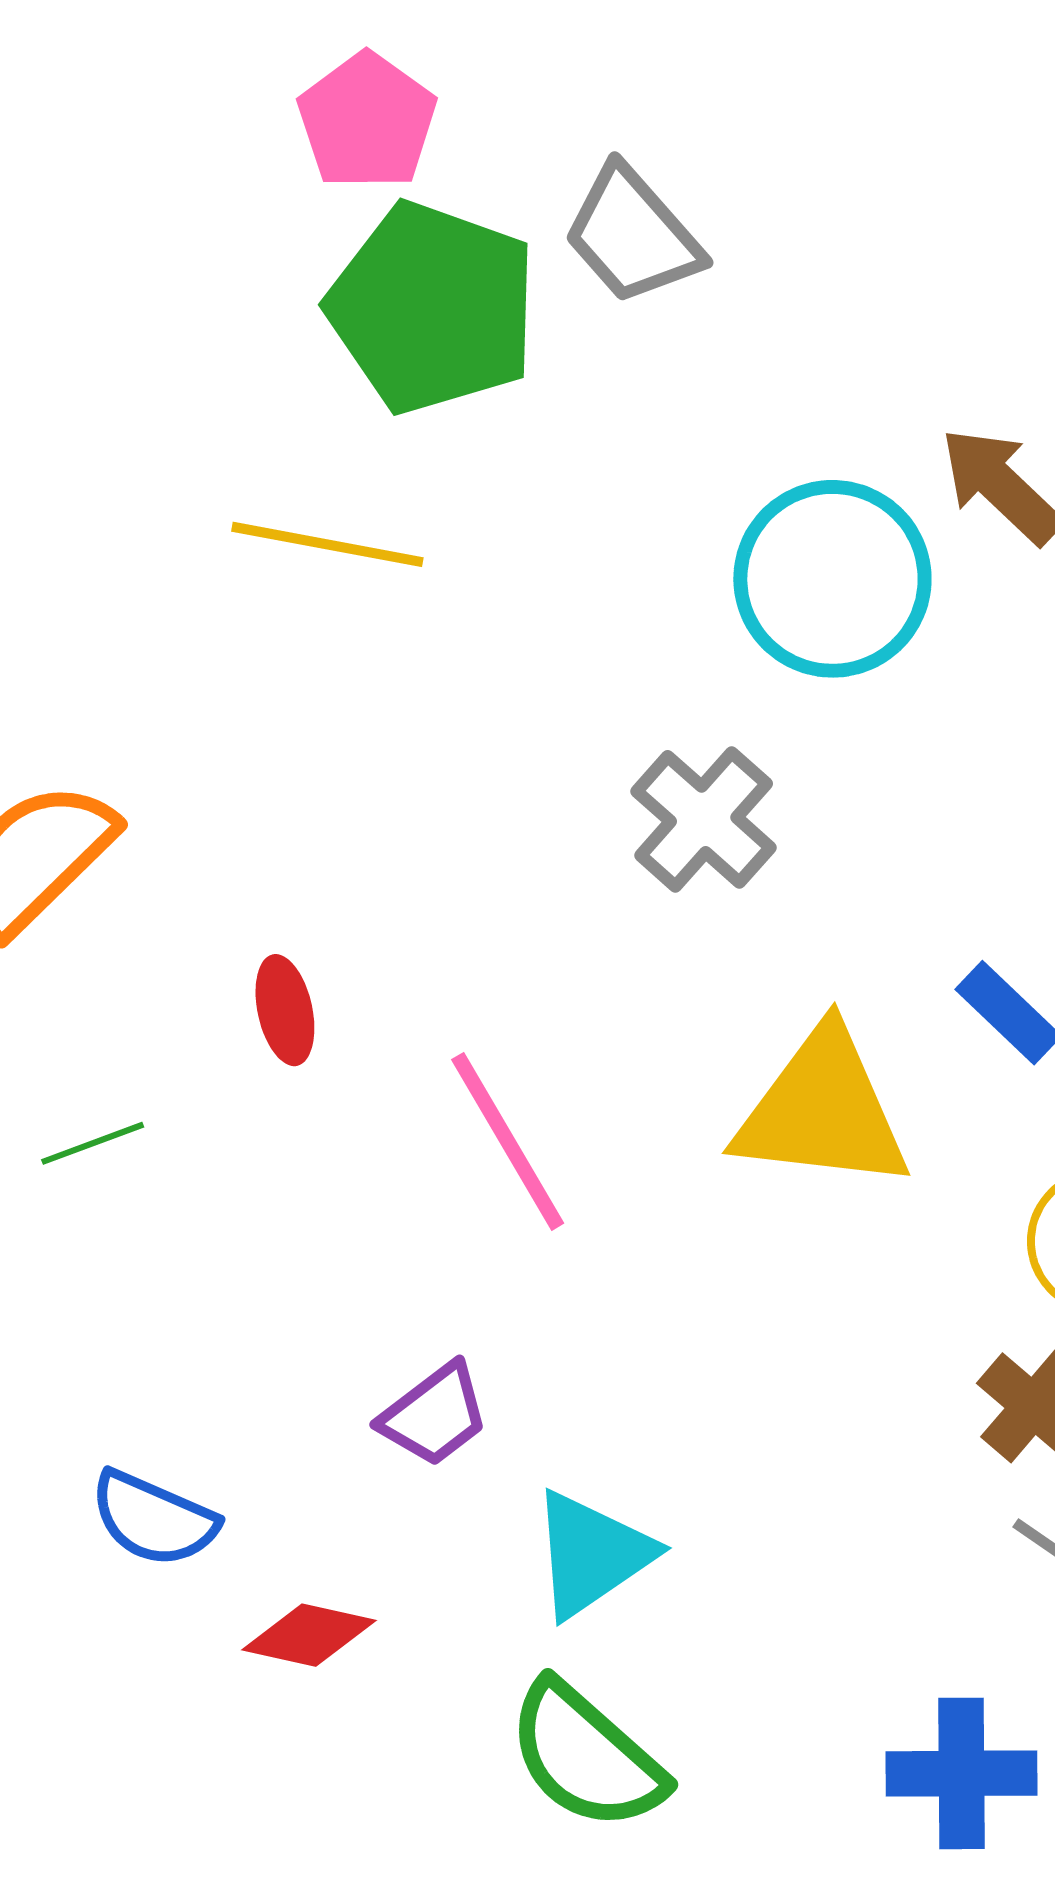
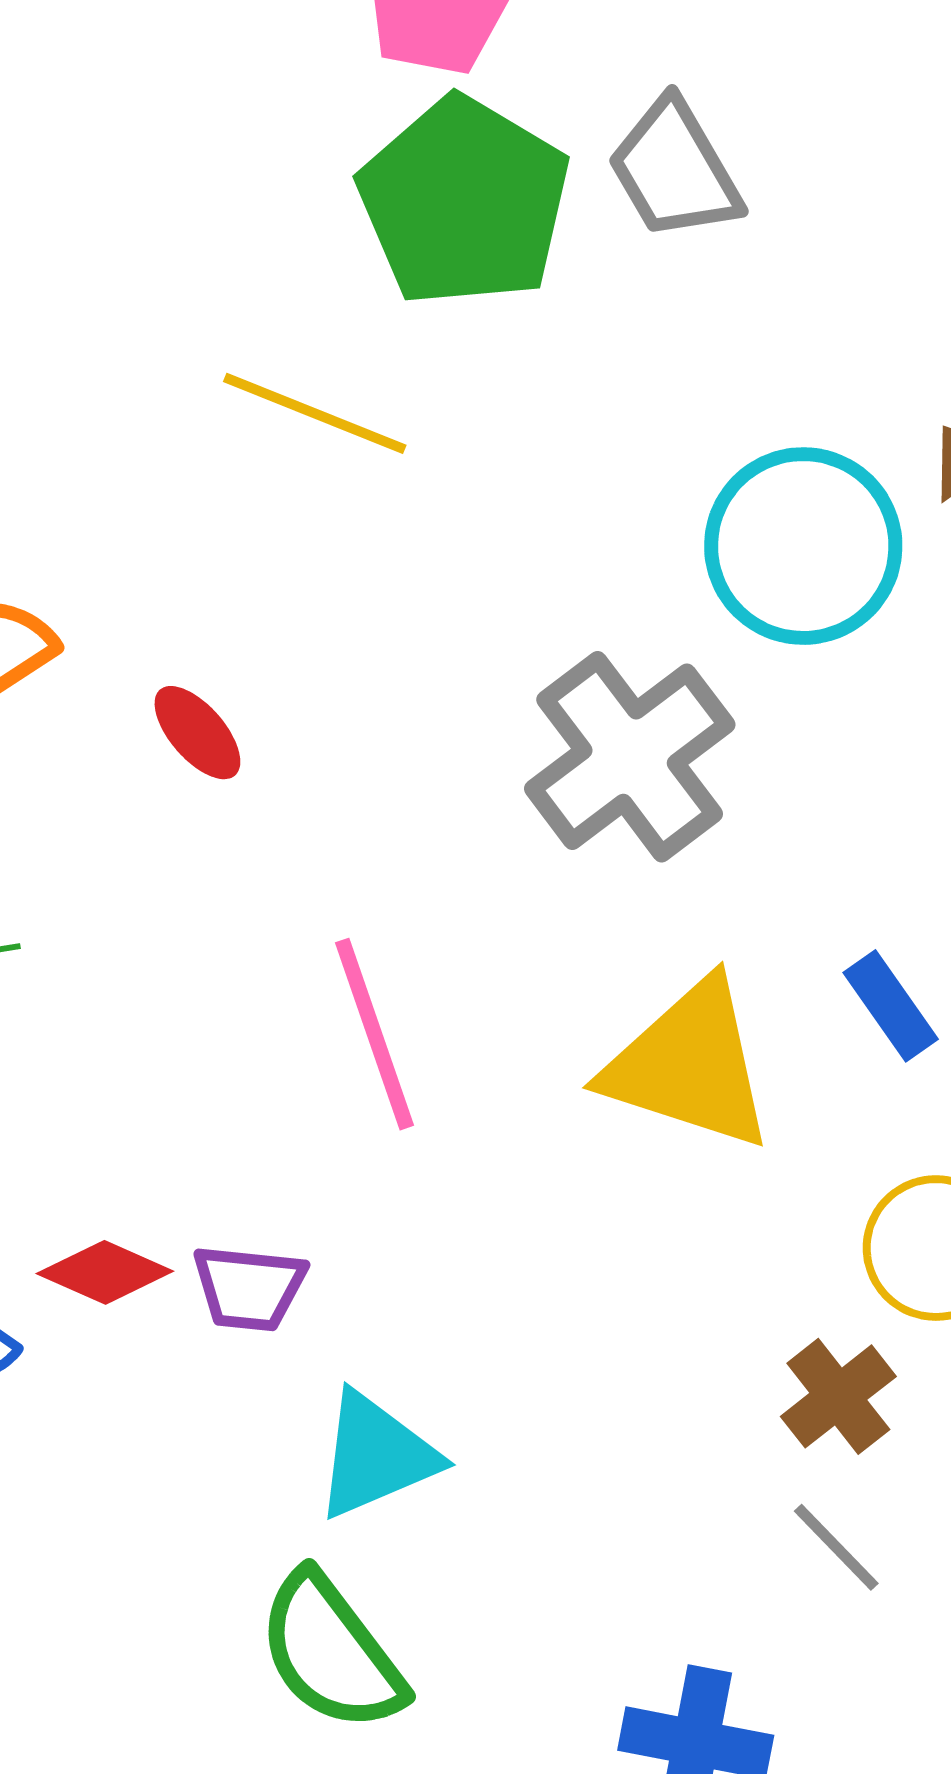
gray cross: (704, 819) -> (630, 757), size x1.4
red ellipse: (285, 1010) -> (197, 733), moved, turned -40
purple trapezoid: (434, 1415) -> (249, 1288), turned 32
red diamond: (309, 1635) -> (105, 1272), moved

